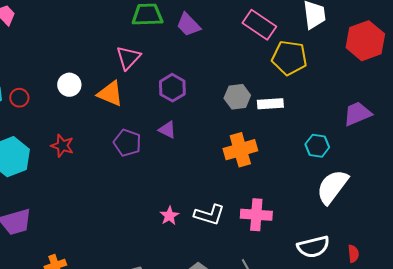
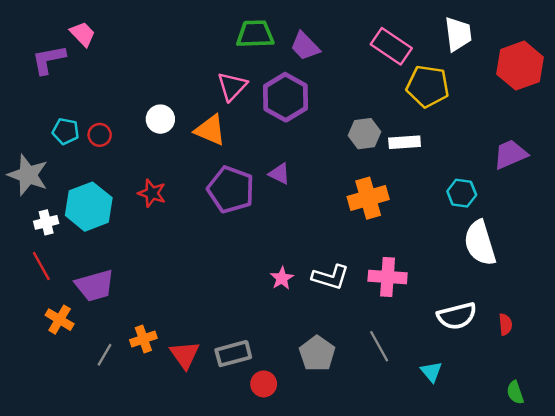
purple hexagon: (172, 88) -> (286, 97), moved, size x1.4
purple pentagon: (127, 143) -> (231, 190), size x1.4
white semicircle: (332, 187) -> (480, 243), turned -54

